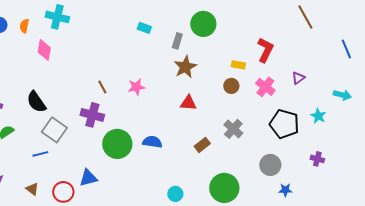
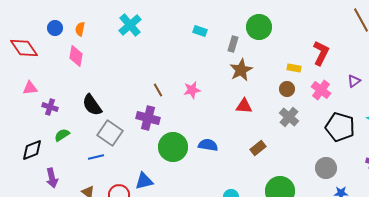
cyan cross: (57, 17) -> (130, 25), moved, turned 35
pink diamond: (44, 50) -> (76, 56), moved
gray cross: (233, 129) -> (289, 117), moved

